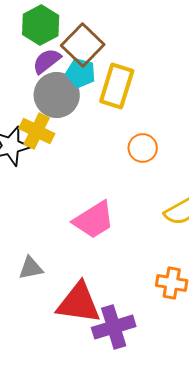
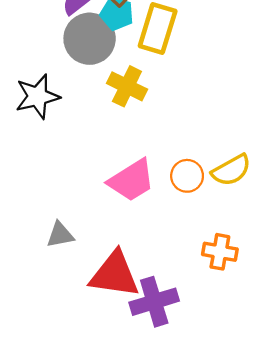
yellow cross: (37, 131) -> (127, 86), moved
orange circle: (143, 148) -> (187, 176), moved

